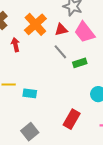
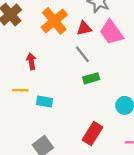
red arrow: (15, 45) -> (31, 61), moved
green rectangle: (80, 63) -> (91, 78), moved

